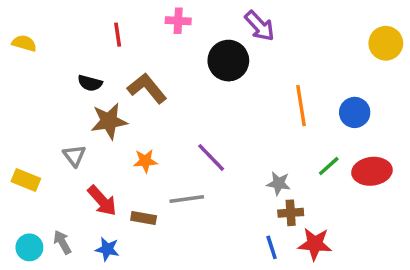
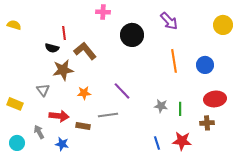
purple arrow: (259, 26) -> (169, 21), moved
red line: (118, 35) -> (64, 33), moved
green line: (329, 166) -> (180, 109), moved, turned -48
red arrow: (102, 201) -> (59, 116), turned -42
brown cross: (291, 213) -> (207, 123), moved
gray arrow: (62, 242) -> (39, 132), moved

